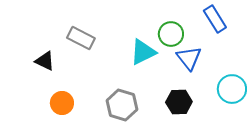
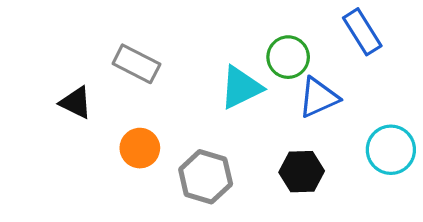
blue triangle: (189, 58) -> (318, 98), turned 44
orange circle: (62, 103) -> (140, 148), moved

